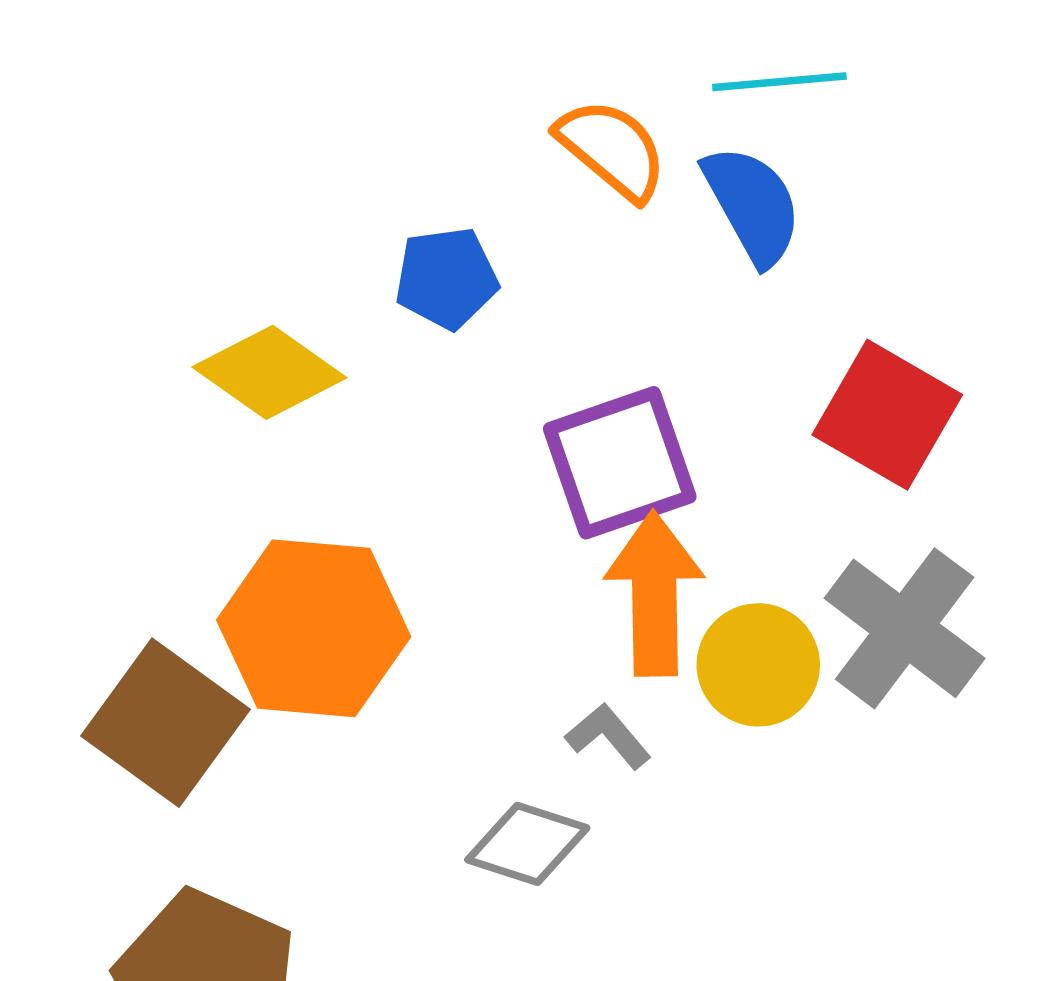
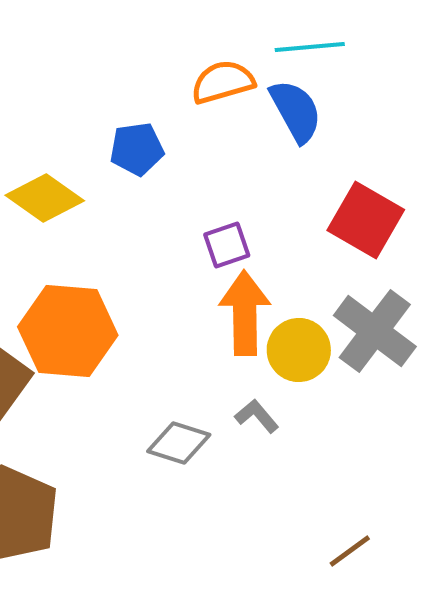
orange semicircle: (612, 149) -> (223, 82), turned -56
purple square: (620, 463) -> (227, 245), size x0.6
gray L-shape: (608, 736) -> (257, 416), moved

